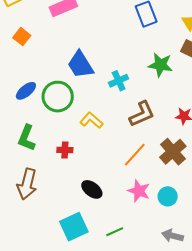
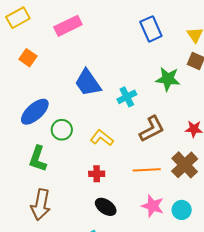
blue ellipse: (26, 91) -> (35, 112), size x1.4
green circle: (58, 97) -> (62, 130), moved, size x0.7
red cross: (65, 150) -> (97, 174), moved
orange line: (135, 155) -> (147, 170), turned 48

